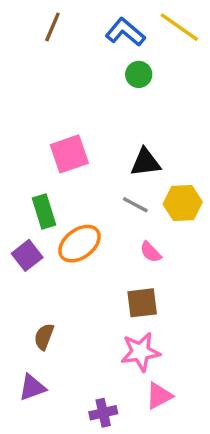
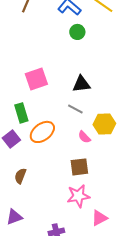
yellow hexagon: (183, 203) -> (104, 124), moved
brown semicircle: (44, 337) -> (20, 176), moved
pink triangle: (159, 396) -> (99, 218), moved

